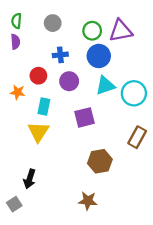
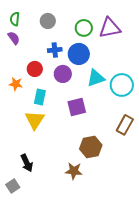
purple semicircle: (15, 42) -> (14, 38), turned -32
blue circle: (99, 56) -> (79, 54), moved
black arrow: (30, 179) -> (27, 163), turned -42
brown star: (88, 201) -> (74, 171), moved

